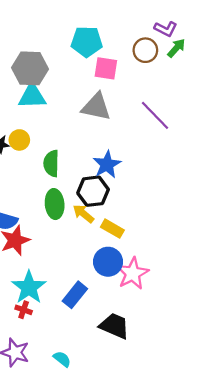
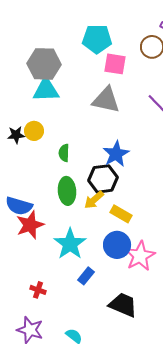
green semicircle: (51, 163) -> (64, 153), size x0.7
yellow arrow: (83, 214) -> (94, 200), turned -80
cyan star: (29, 287) -> (70, 244), moved
blue rectangle: (75, 295) -> (86, 276), size x0.7

